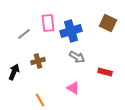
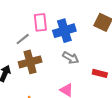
gray line: (24, 34) -> (23, 39), moved
brown cross: (38, 61) -> (30, 62), size x1.5

